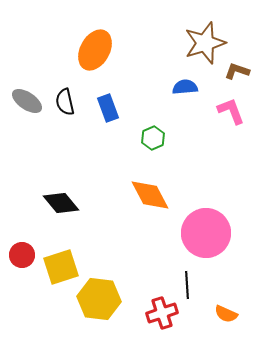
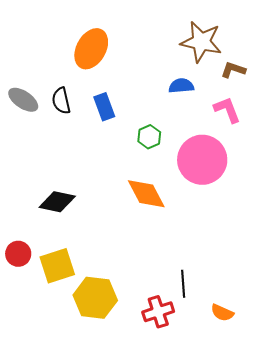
brown star: (205, 43) -> (201, 42), turned 30
black diamond: (61, 203) -> (57, 202), turned -39
pink circle: (206, 233) -> (202, 160), moved

